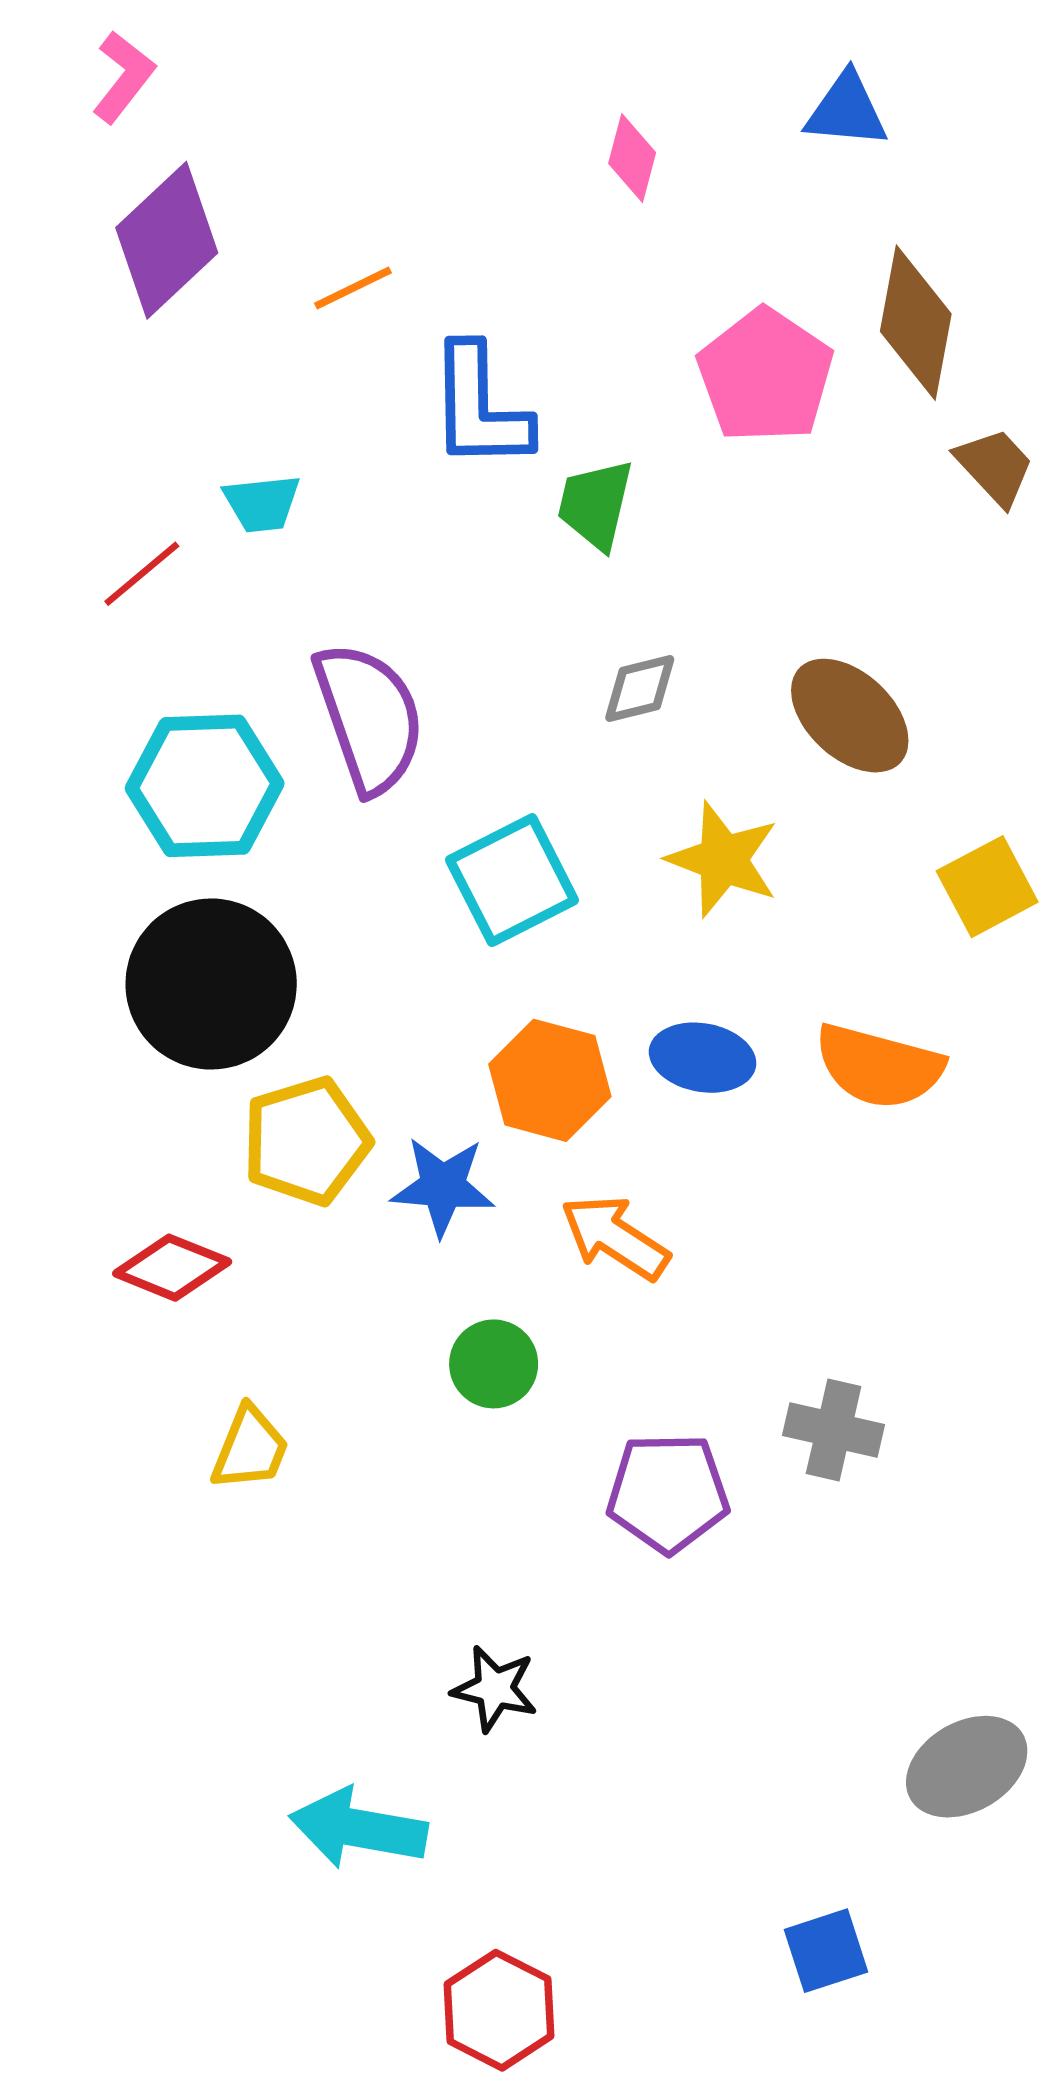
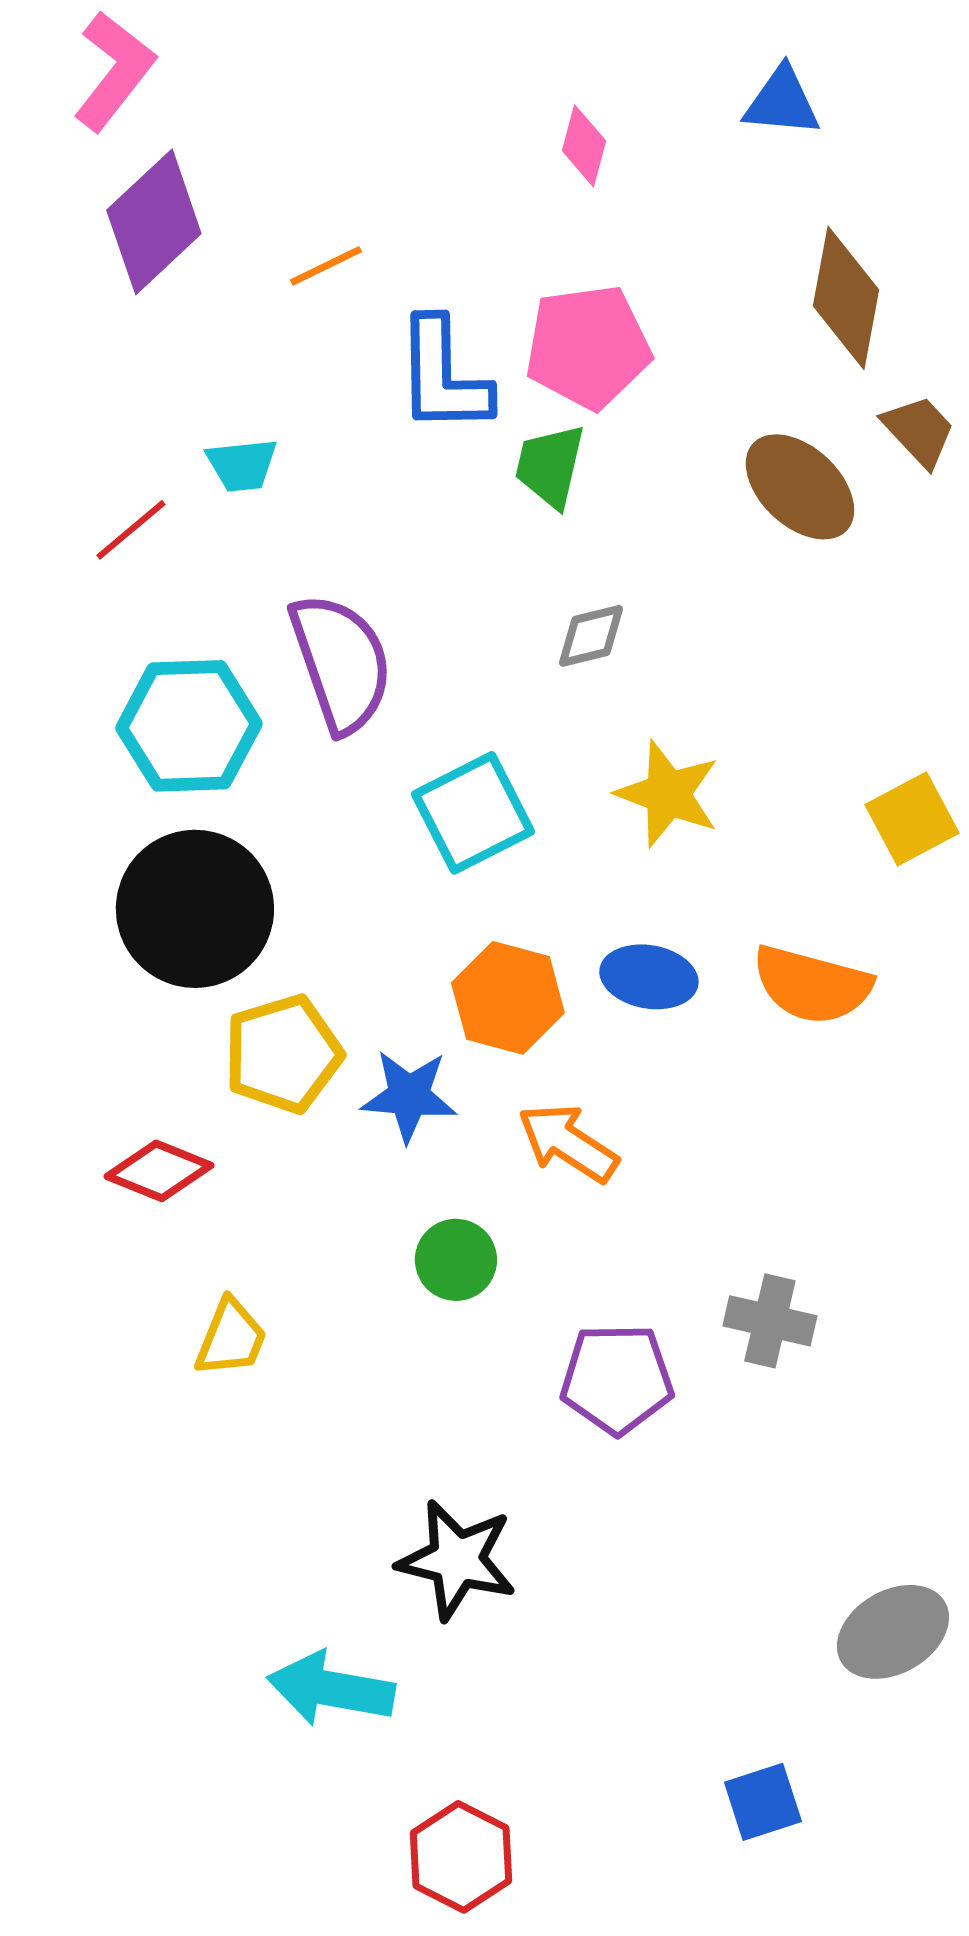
pink L-shape: (123, 77) -> (114, 71), size x1.4
pink pentagon: (765, 376) -> (588, 347), moved, turned 30
brown ellipse: (850, 716) -> (800, 487), moved
black star: (495, 1689) -> (457, 1560), size x1.5

